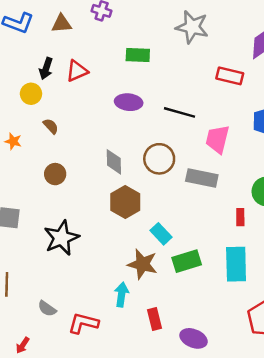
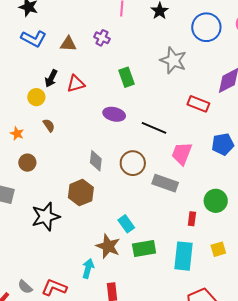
green rectangle: (138, 55) -> (127, 77), turned 60
brown circle: (55, 174) -> (27, 163), moved
brown hexagon: (125, 202) -> (81, 193), moved
gray semicircle: (47, 309) -> (25, 287), moved

